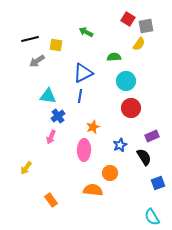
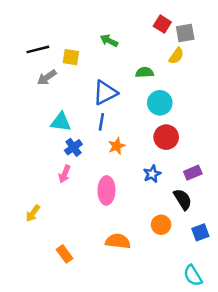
orange star: (93, 127) -> (117, 146), moved
blue star: (120, 145) -> (152, 174), moved
orange circle: (110, 173) -> (161, 225), moved

